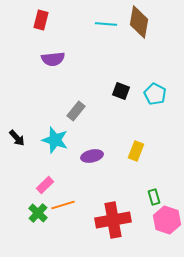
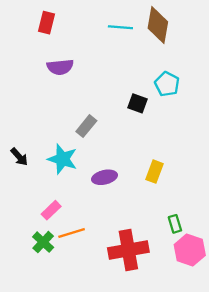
cyan pentagon: (155, 94) -> (167, 84), moved

